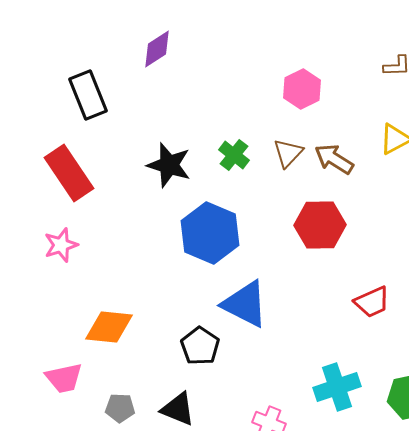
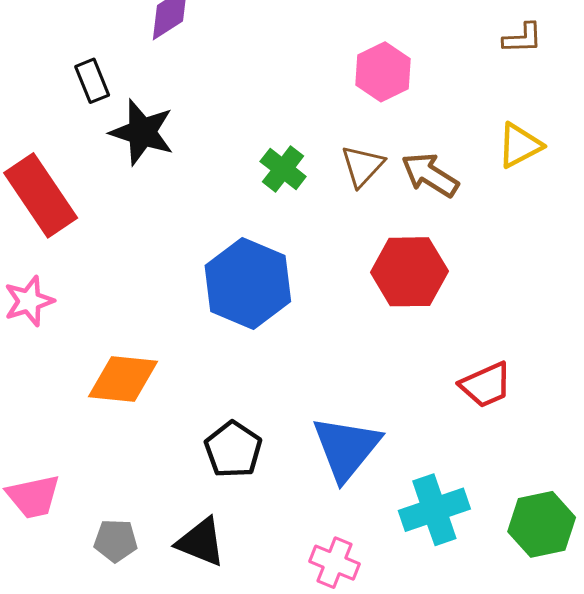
black rectangle: (88, 95) -> (92, 81), moved, size x0.6
black star: (169, 165) -> (142, 132), moved
blue triangle: (245, 304) -> (346, 448), moved, turned 42
orange diamond: (109, 327) -> (123, 379), moved

